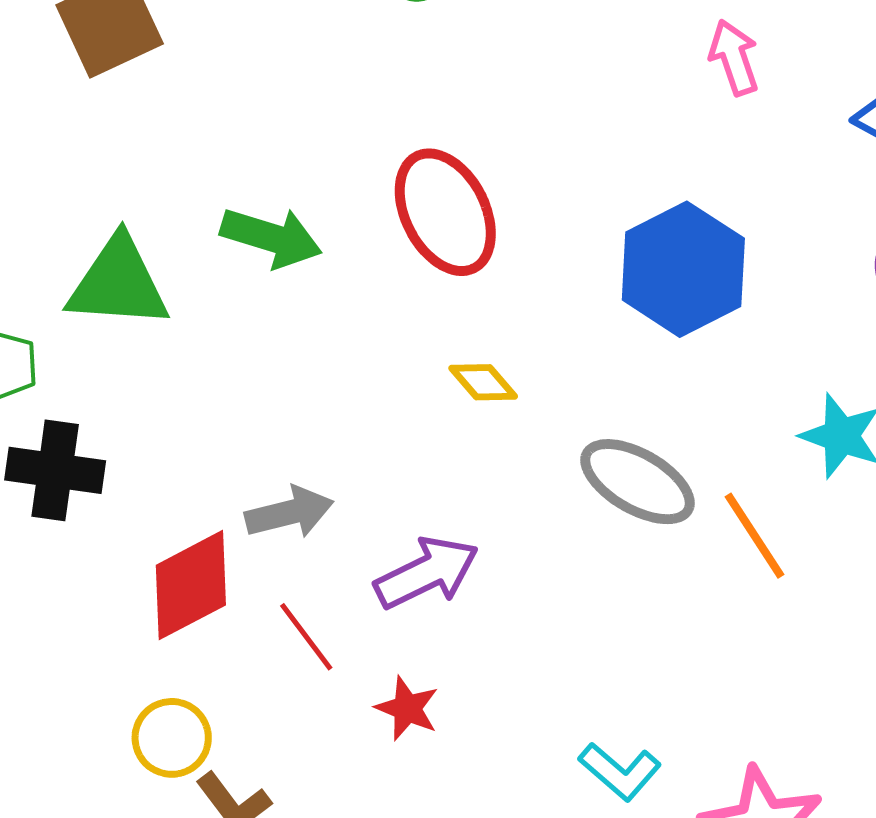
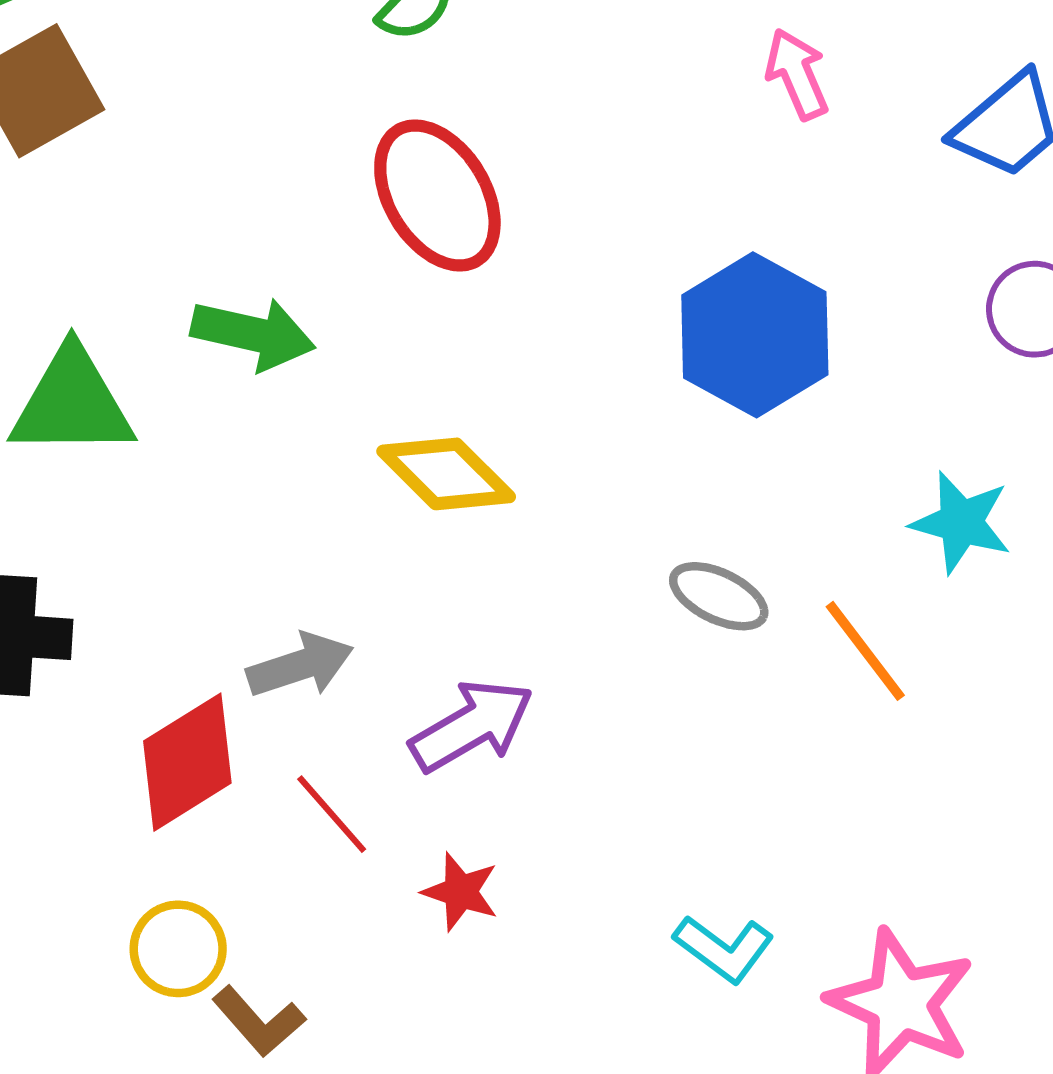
red ellipse: (445, 212) -> (437, 195), moved
yellow diamond: (483, 382) -> (446, 474), moved, size x1.6
gray ellipse: (638, 482) -> (719, 596), size x0.7

